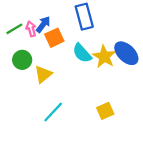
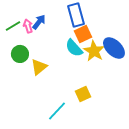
orange square: (54, 38) -> (83, 34), moved
yellow square: (105, 111) -> (83, 94), moved
cyan line: (53, 112) -> (57, 111), moved

